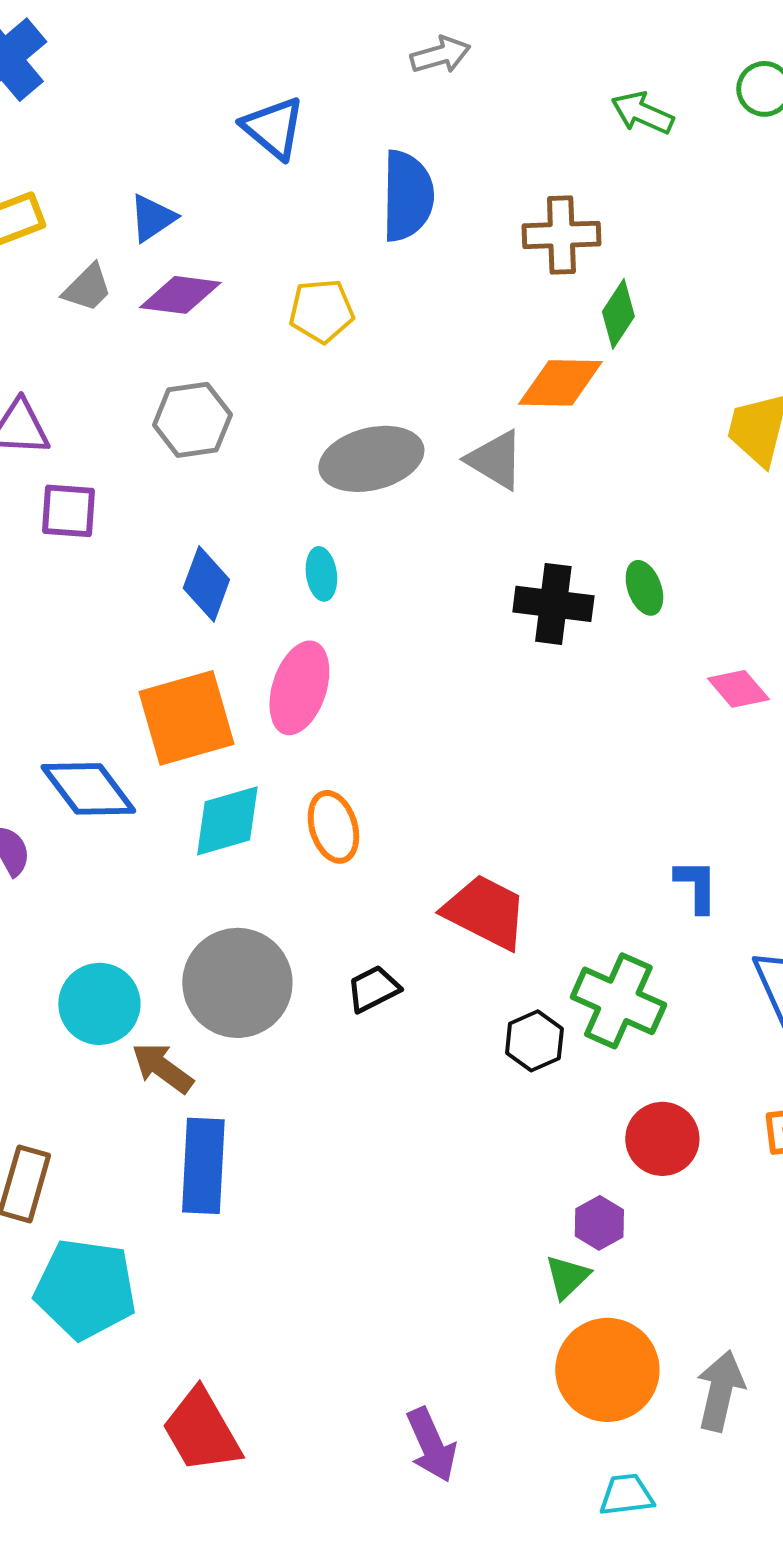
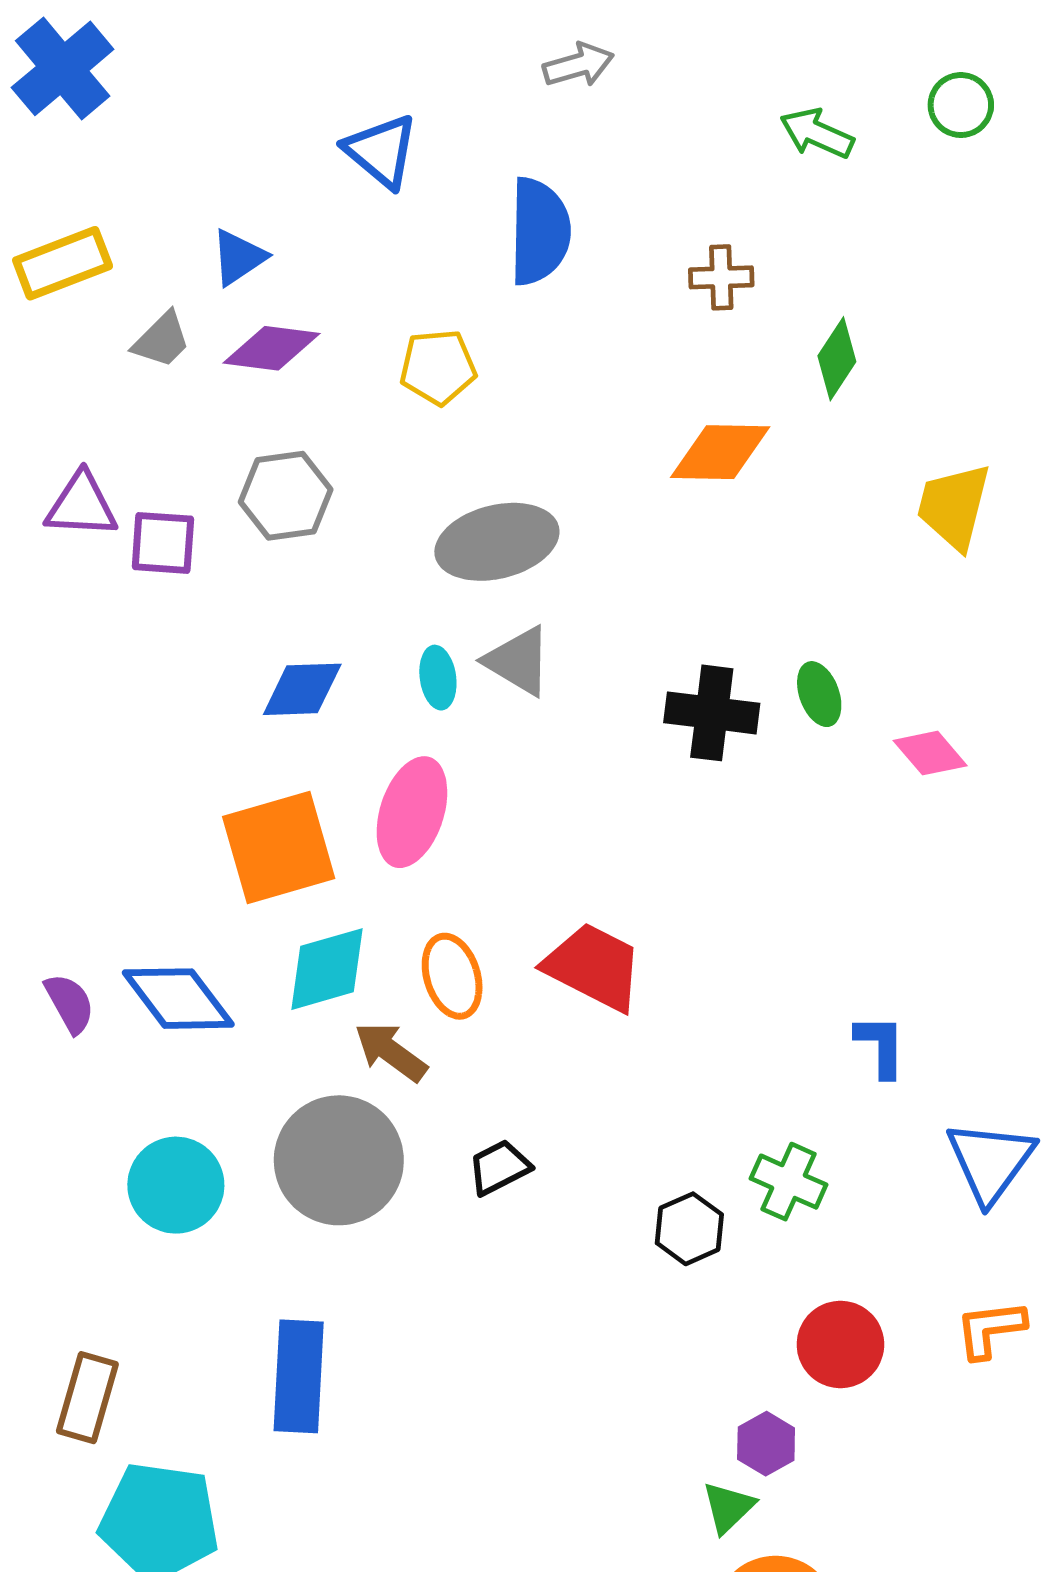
brown cross: (561, 235) -> (721, 277), size x0.7
green diamond: (618, 314) -> (837, 359), moved
gray triangle: (495, 460) -> (518, 661), moved
purple square: (68, 511) -> (163, 543), moved
blue diamond: (206, 584) -> (302, 689), turned 68
pink diamond: (738, 689) -> (930, 753), moved
blue diamond: (88, 789) -> (178, 999), moved
red trapezoid: (485, 912) -> (594, 967), moved
green cross: (618, 1001) -> (789, 1182), size x0.7
brown arrow: (162, 1068) -> (391, 1052), moved

